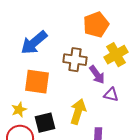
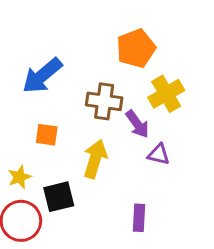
orange square: (37, 82) -> (47, 135), size x0.6
yellow arrow: (78, 112) -> (95, 159), moved

